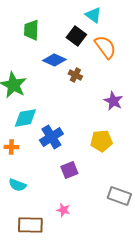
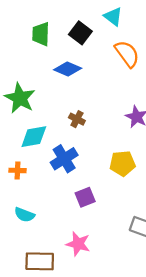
black square: (76, 36) -> (80, 33), moved
brown cross: (75, 75) -> (77, 119), moved
pink star: (63, 210) -> (78, 244), size x1.5

